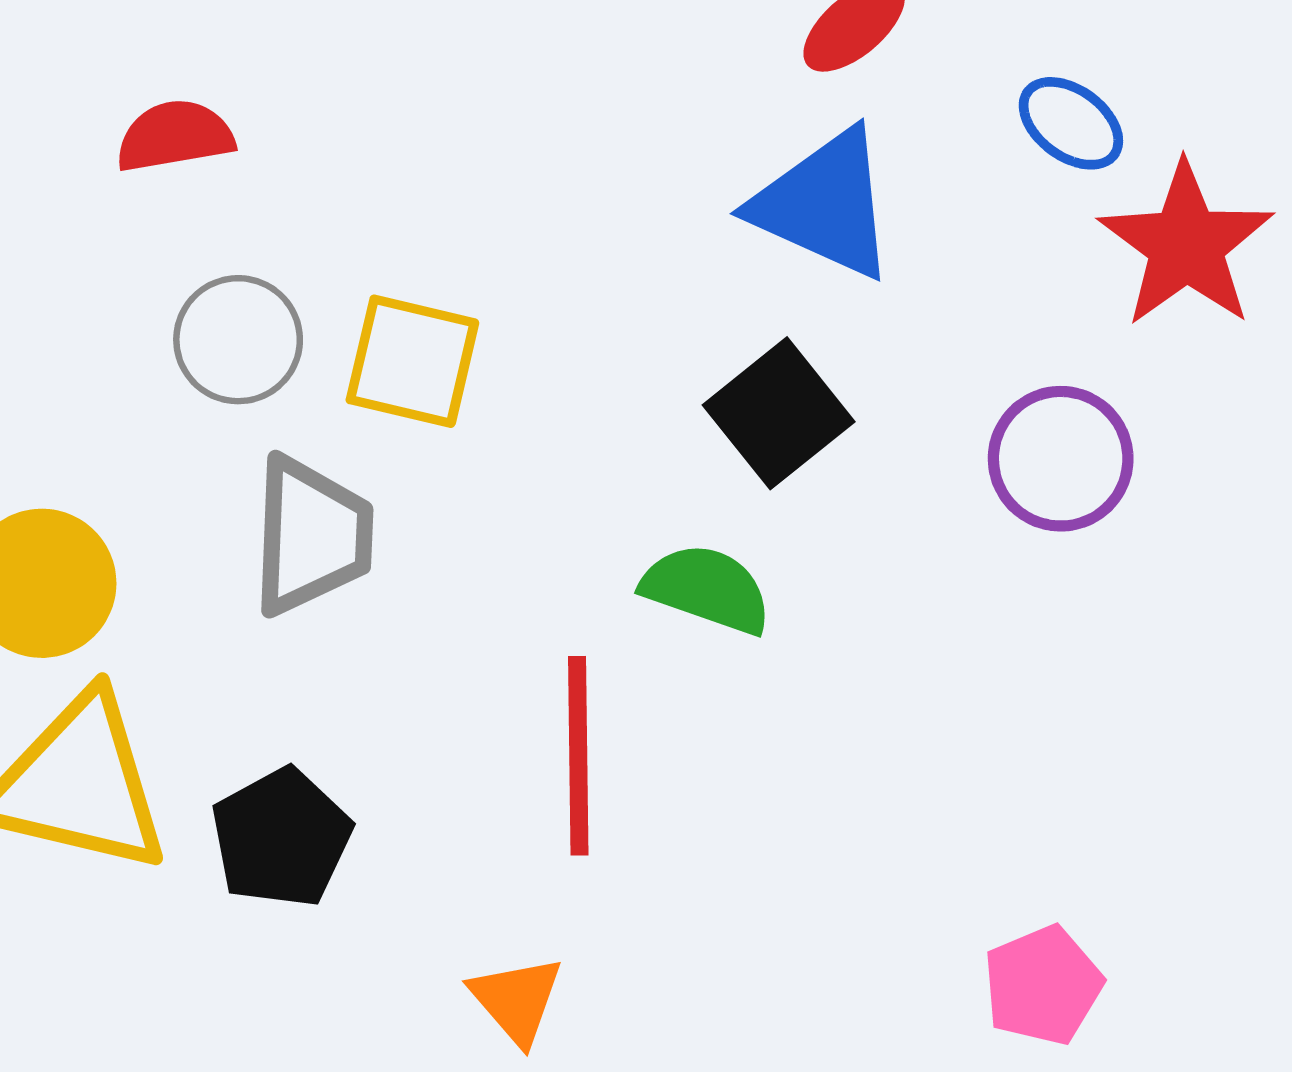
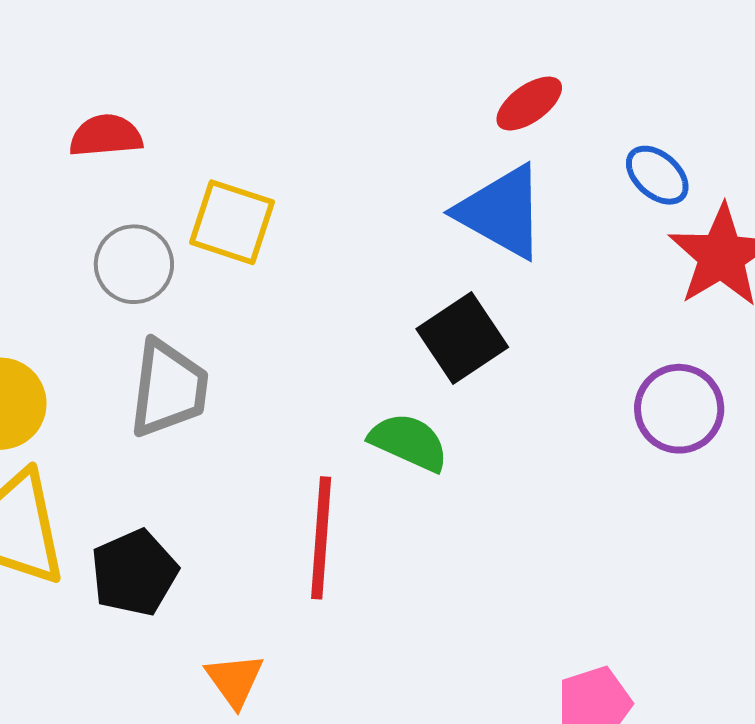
yellow square: (412, 361) -> (232, 222), moved
purple circle: (1061, 459) -> (679, 409), moved
orange triangle: (517, 1000) -> (235, 680), moved

